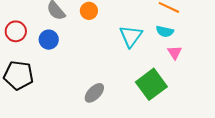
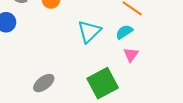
cyan semicircle: (165, 31) -> (124, 32), turned 126

